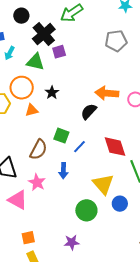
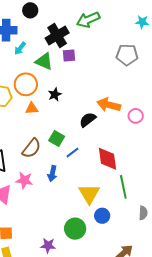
black circle: (21, 16) -> (30, 10), moved
pink star: (37, 182) -> (24, 180), turned -30
green circle: (86, 210) -> (75, 229), moved

